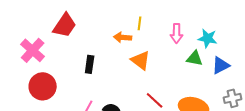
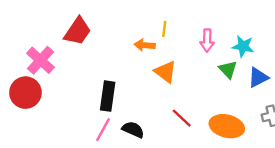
green triangle: (195, 58) -> (228, 69), turned 36
black rectangle: (90, 64) -> (108, 96), moved, size x1.4
red circle: (43, 86) -> (25, 93), moved

